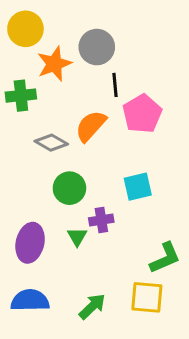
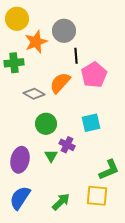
purple cross: (101, 220) -> (67, 145), turned 35
blue semicircle: (30, 300) -> (20, 198), turned -55

